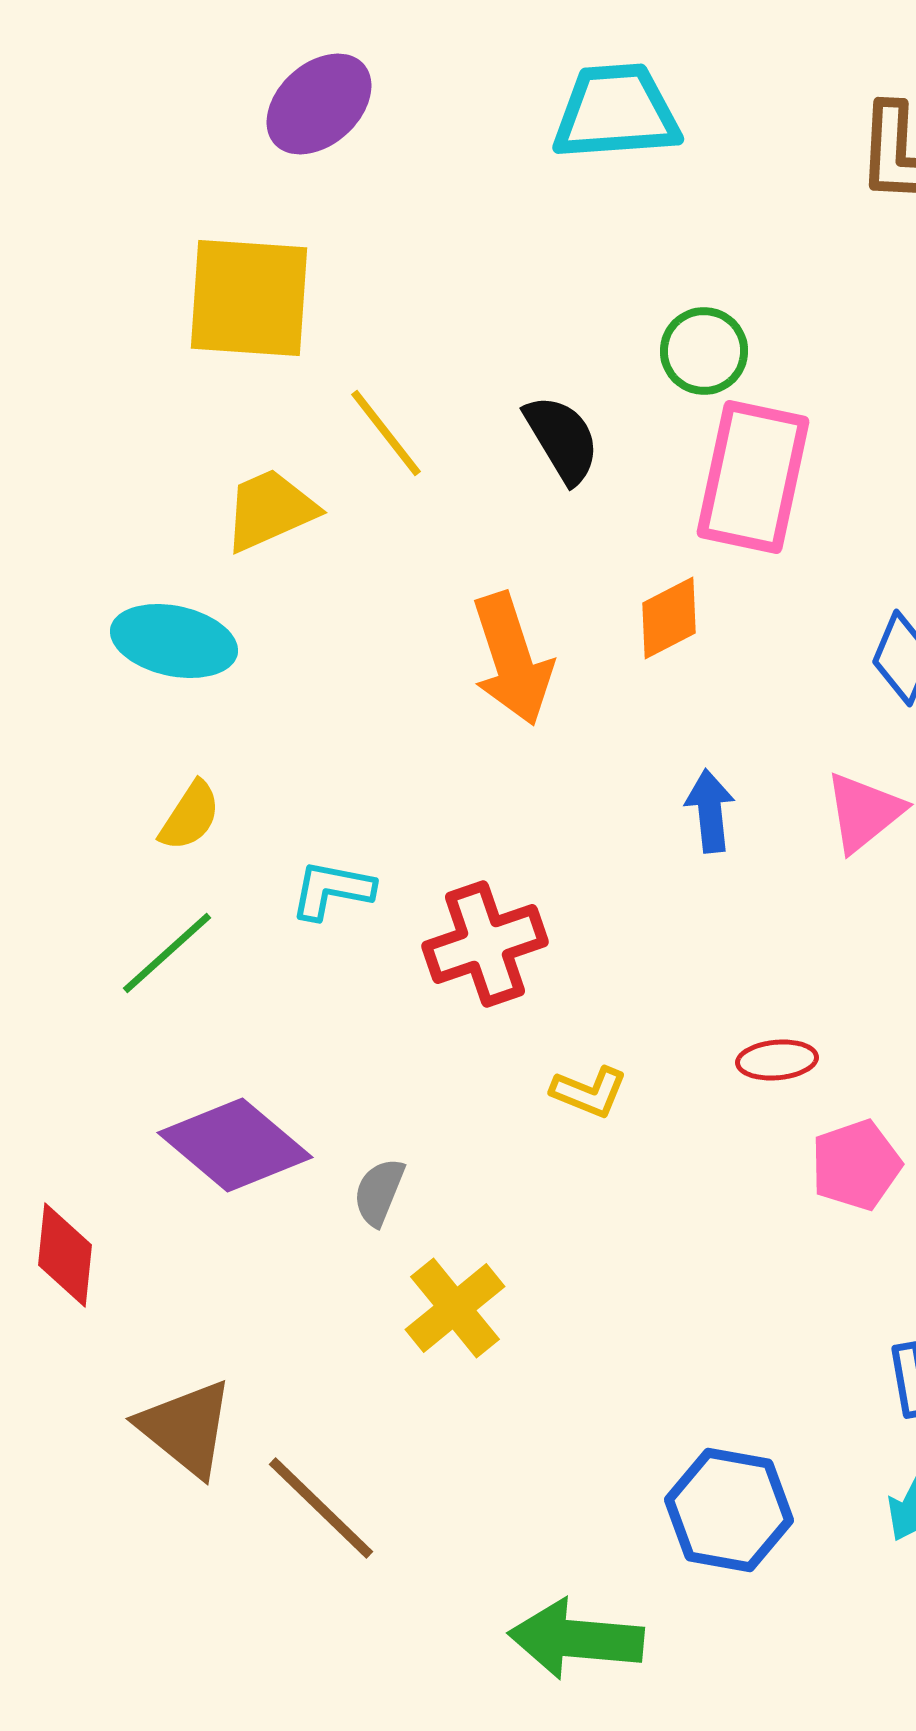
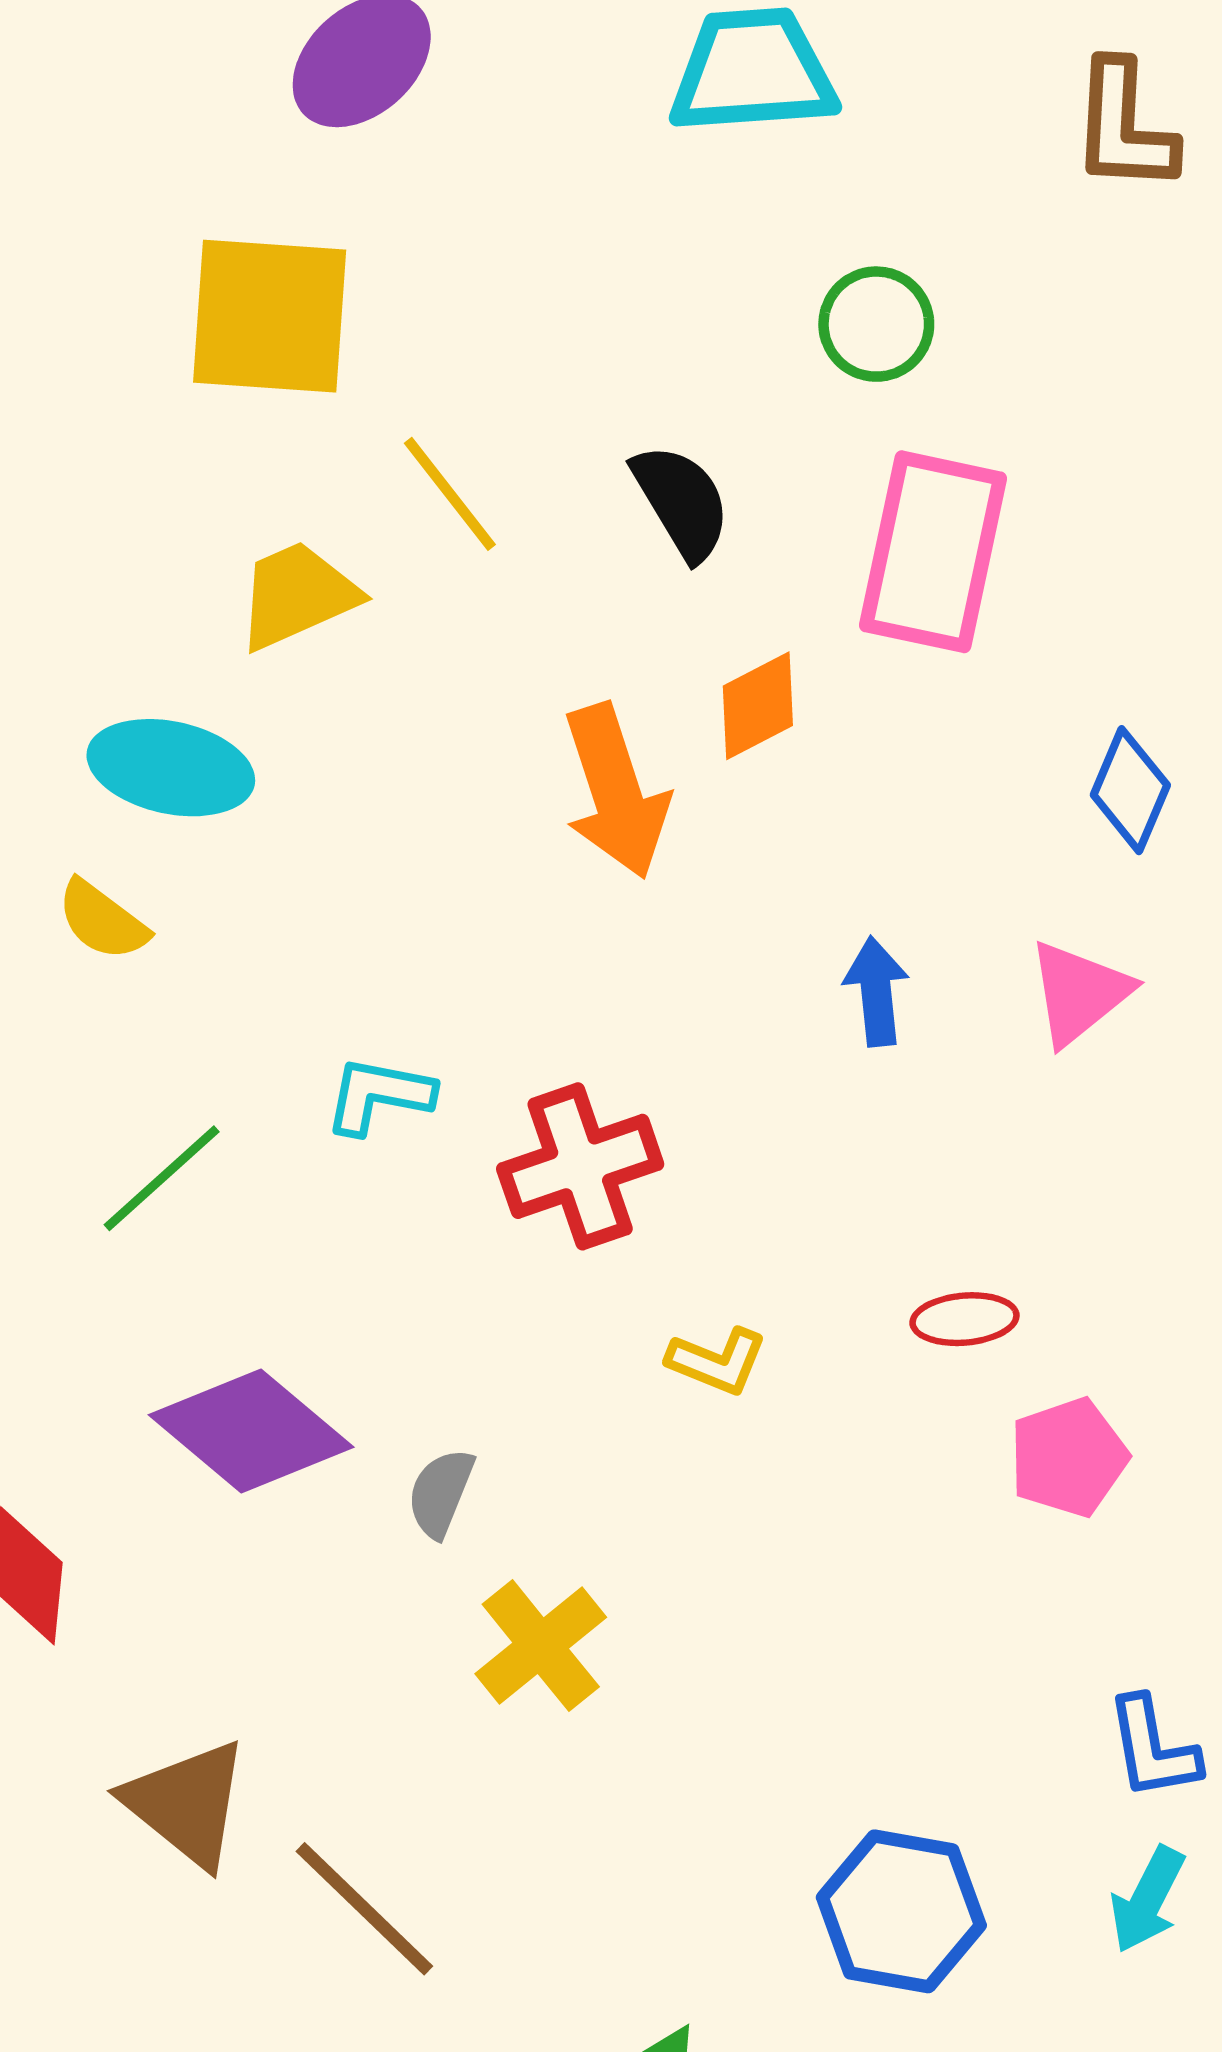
green circle: (704, 351) -> (876, 324), moved
orange diamond: (669, 618) -> (758, 706), moved
yellow semicircle: (190, 816) -> (102, 920), moved, turned 94

